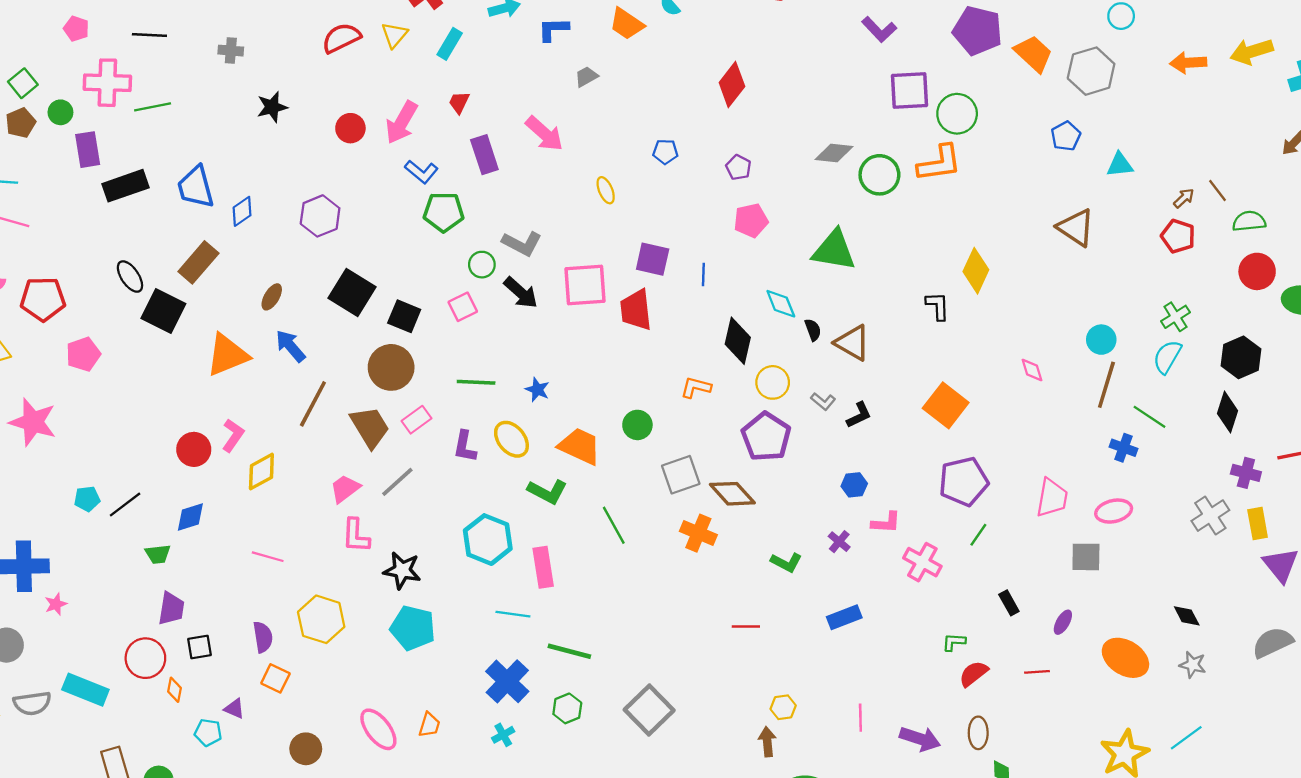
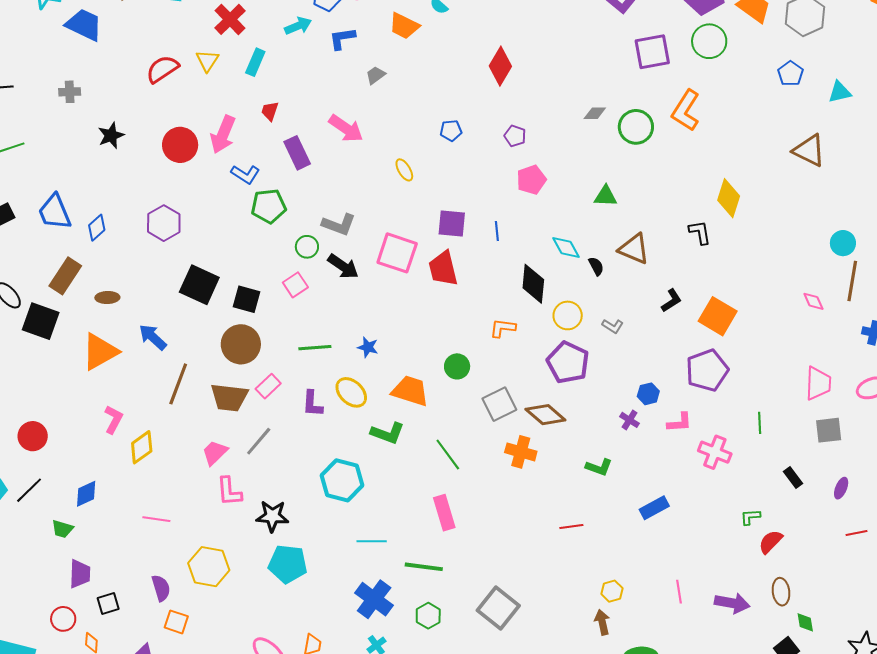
green circle: (957, 114) -> (709, 41), moved
red circle: (350, 128) -> (180, 145), size x1.4
gray diamond: (834, 153) -> (595, 113), size x0.7
orange L-shape: (939, 163) -> (686, 110), turned 138
green triangle: (834, 250) -> (606, 196), size x0.6
pink square: (585, 285) -> (397, 253), turned 30
brown ellipse: (272, 297) -> (107, 298), moved, turned 65
brown triangle: (852, 343) -> (634, 249), moved
pink diamond: (1032, 370) -> (813, 301), moved
black L-shape: (859, 415) -> (671, 301), moved
brown trapezoid: (370, 427) -> (229, 397), turned 135
red circle: (194, 449) -> (33, 436), moved
purple pentagon: (964, 481) -> (707, 370), moved
green line: (978, 535) -> (760, 423), turned -30
purple cross: (839, 542) -> (629, 420), moved
green trapezoid: (158, 554) -> (62, 529), turned 30
gray square: (1086, 557) -> (829, 430), moved
pink rectangle: (543, 567) -> (444, 513), moved
red circle: (145, 658) -> (63, 619), size x0.7
red line: (1037, 672) -> (856, 533), moved

